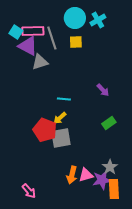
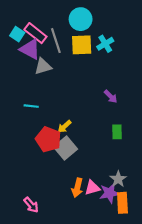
cyan cross: (98, 20) -> (105, 44), moved
pink rectangle: (33, 31) -> (35, 33), turned 40
yellow square: (76, 42) -> (82, 45), size x1.5
cyan line: (64, 99) -> (31, 106), moved
green rectangle: (109, 123) -> (117, 132), turned -56
gray square: (61, 138) -> (66, 148), turned -30

